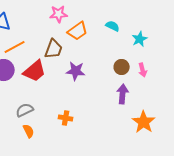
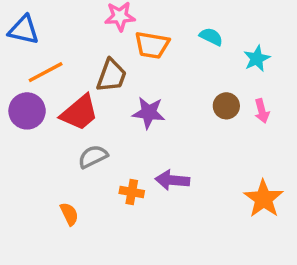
orange trapezoid: (78, 31) -> (152, 45), turned 45
purple arrow: (123, 94) -> (172, 180), moved, turned -90
gray semicircle: (25, 110) -> (93, 157), moved

